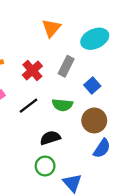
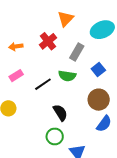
red cross: (32, 71) -> (48, 41), moved
green semicircle: (62, 105) -> (67, 76), moved
black semicircle: (50, 138) -> (60, 113), turned 72

